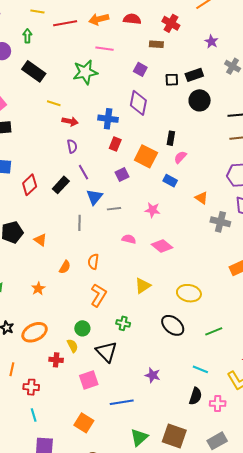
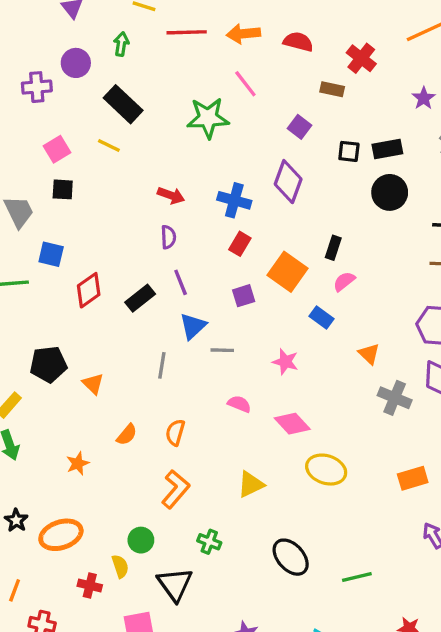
pink line: (104, 49) -> (245, 84), turned 36
yellow line: (54, 103) -> (109, 146), moved
yellow ellipse: (189, 293) -> (326, 470), moved

